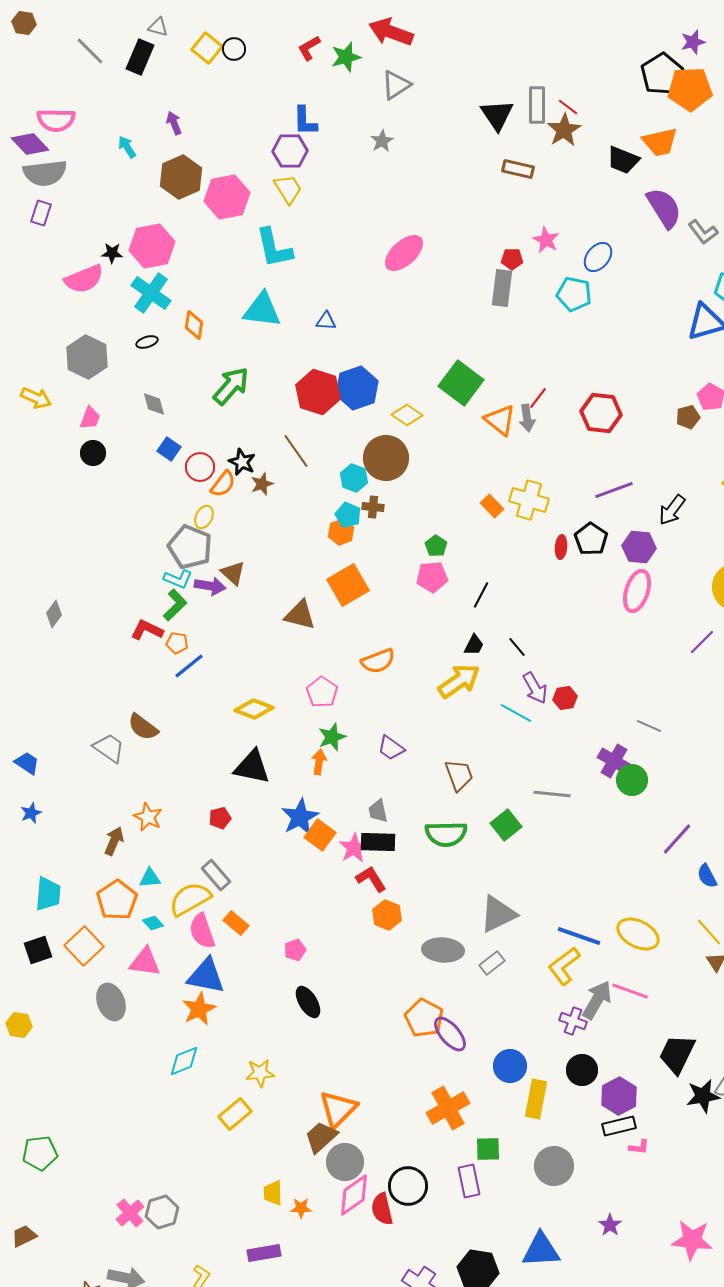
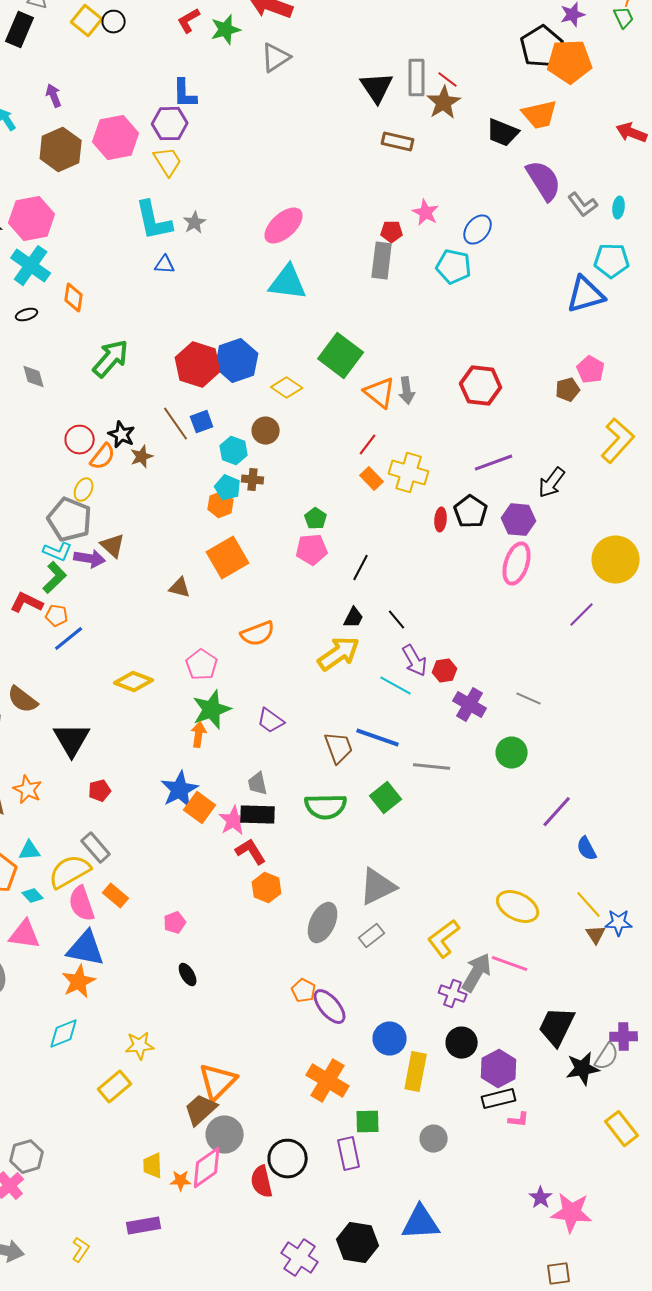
gray star: (382, 141) -> (195, 223), moved
pink hexagon: (227, 197) -> (116, 138), moved
cyan triangle: (262, 310) -> (288, 283), moved
blue triangle: (326, 321) -> (165, 265), moved
red line: (538, 398) -> (368, 445), moved
blue square: (169, 449) -> (202, 422), moved, turned 35
brown circle: (386, 458) -> (266, 431), size x0.6
brown triangle: (300, 615) -> (180, 588), size x0.7
green star: (332, 737) -> (212, 710), size x1.4
purple cross: (614, 761) -> (470, 705), moved
black triangle: (252, 767) -> (72, 740), moved, turned 48
blue line: (579, 936) -> (378, 738), moved
gray ellipse: (443, 950) -> (323, 923), turned -69
black ellipse: (308, 1002) -> (188, 975), size x0.7
orange pentagon: (424, 1018) -> (304, 991), size x0.6
orange cross: (448, 1108) -> (328, 1081), turned -30
gray circle: (554, 1166) -> (434, 1139), size x0.7
pink diamond: (354, 1195) -> (207, 1168), moved
gray hexagon: (162, 1212) -> (27, 1157), moved
purple star: (610, 1225) -> (541, 1198), moved

